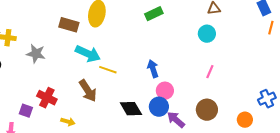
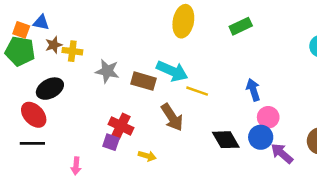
green rectangle: (154, 14) -> (241, 26), moved
brown rectangle: (69, 25) -> (143, 81), moved
purple square: (26, 111) -> (111, 142), moved

